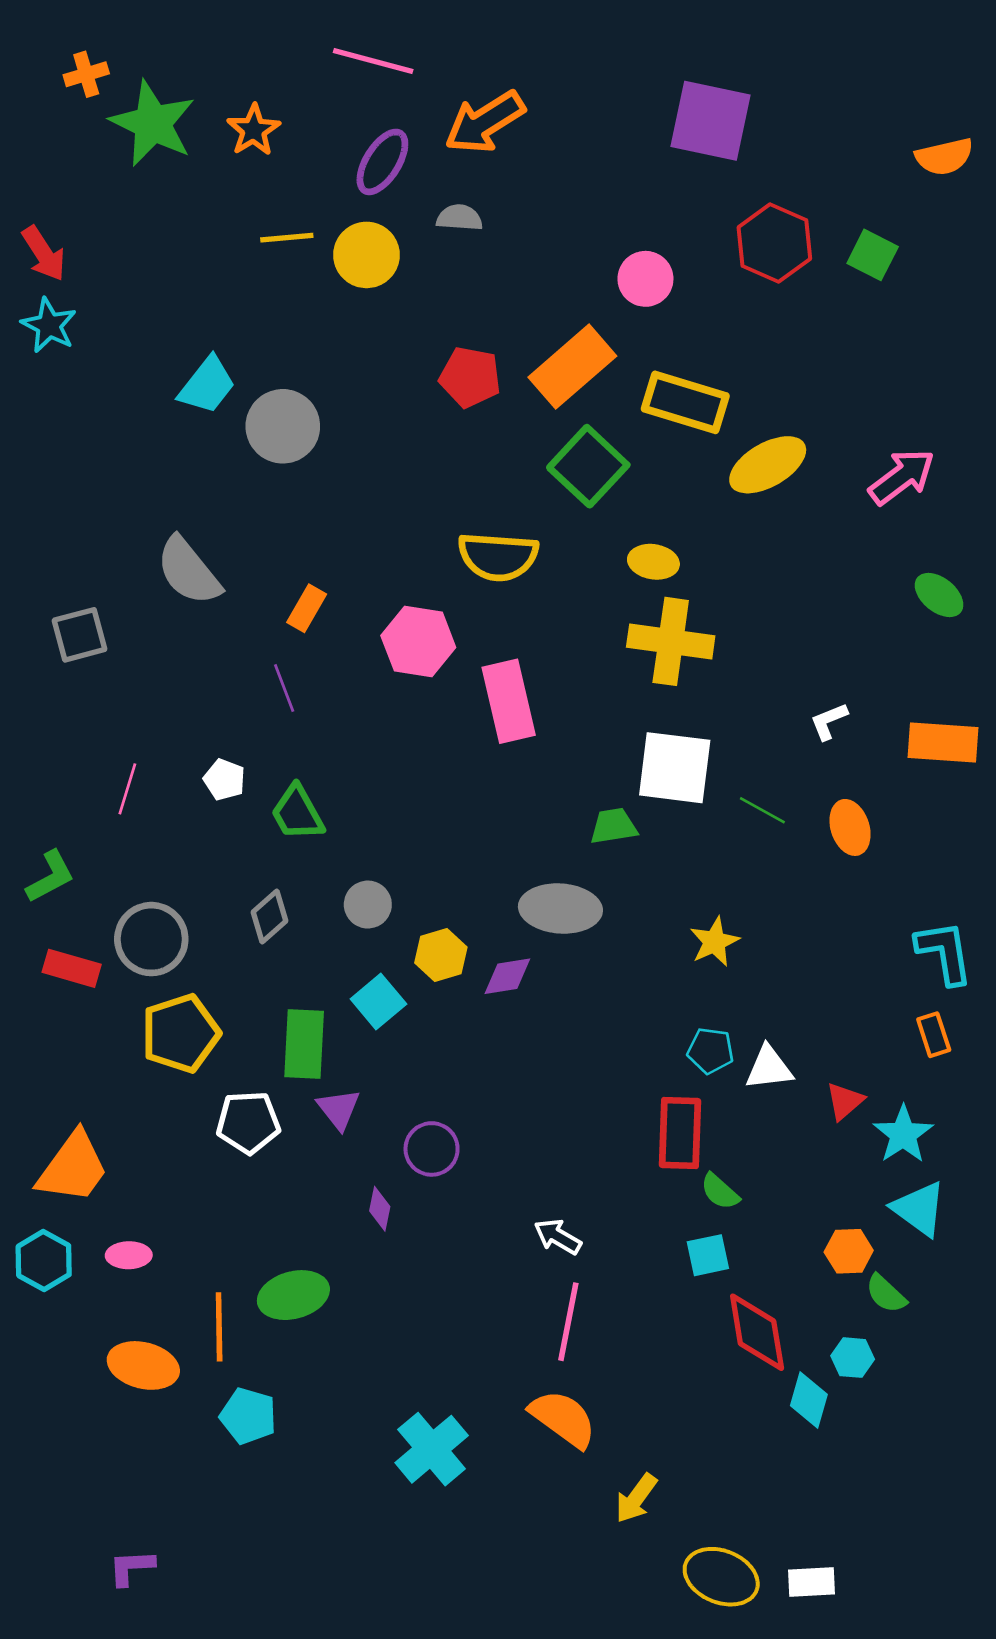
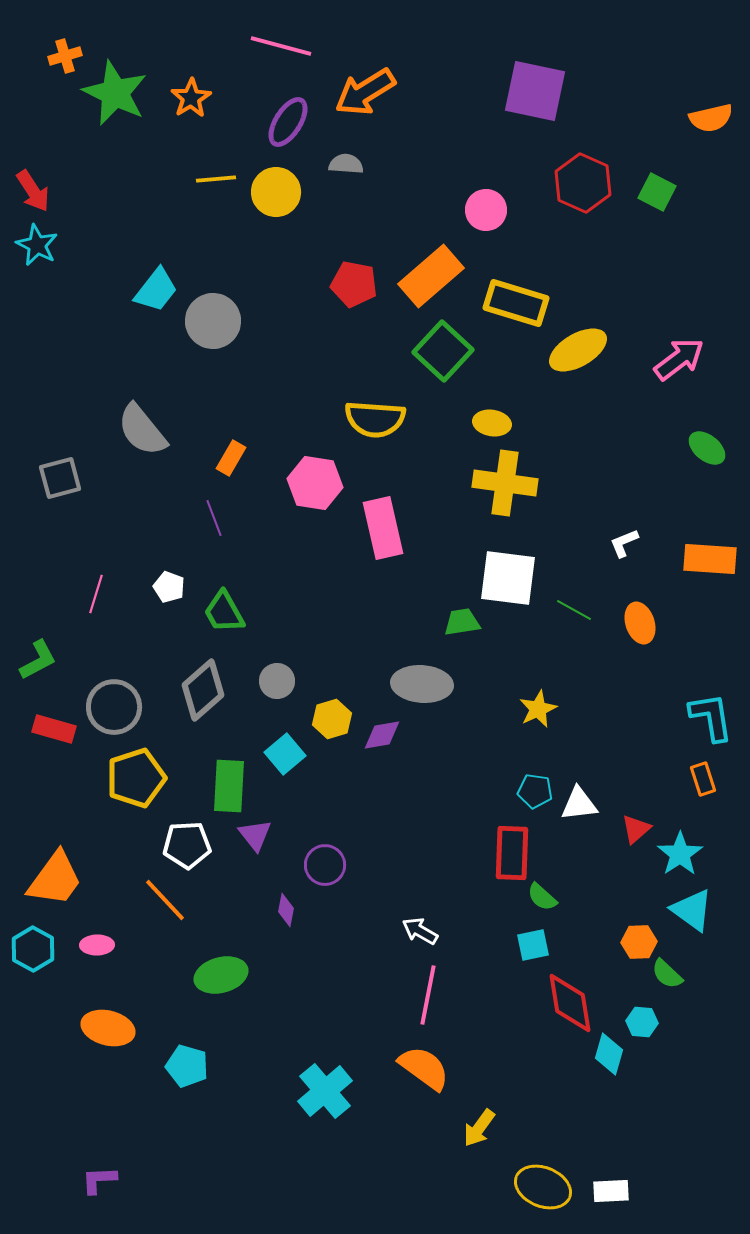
gray diamond: (270, 916) -> (203, 690), size x1.5
orange line: (219, 1327) -> (165, 900), moved, turned -42

